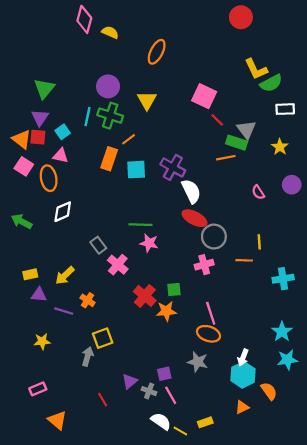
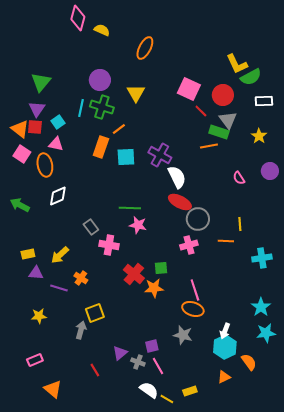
red circle: (241, 17) -> (223, 95), moved
pink cross: (118, 265) -> (109, 245), turned -30

